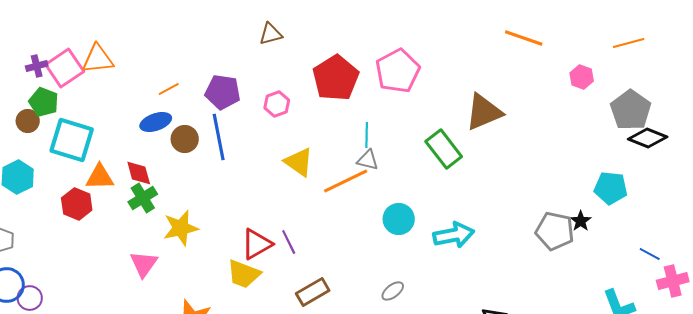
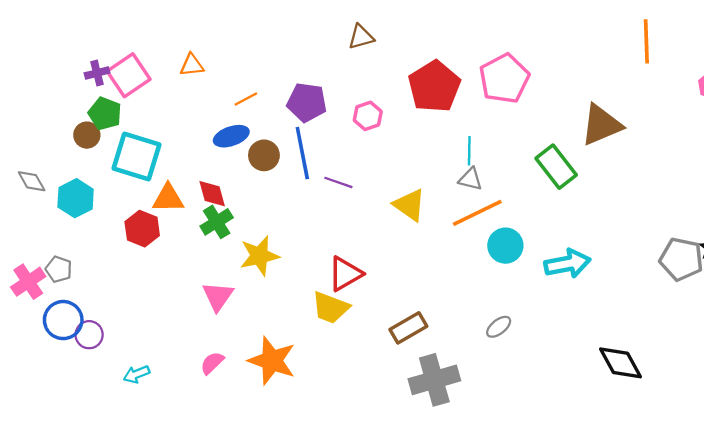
orange line: (524, 38) -> (646, 41), turned 69
orange triangle: (98, 59) -> (192, 65), moved, size x0.7
yellow triangle: (299, 162) -> (409, 205), moved
orange line: (346, 181) -> (477, 213), moved
purple line: (289, 242) -> (338, 182), moved, turned -45

